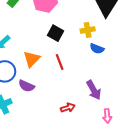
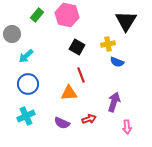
orange triangle: (32, 59) -> (69, 93), moved, turned 42
purple semicircle: (26, 86) -> (62, 123), moved
purple arrow: (94, 90) -> (114, 102), turned -132

